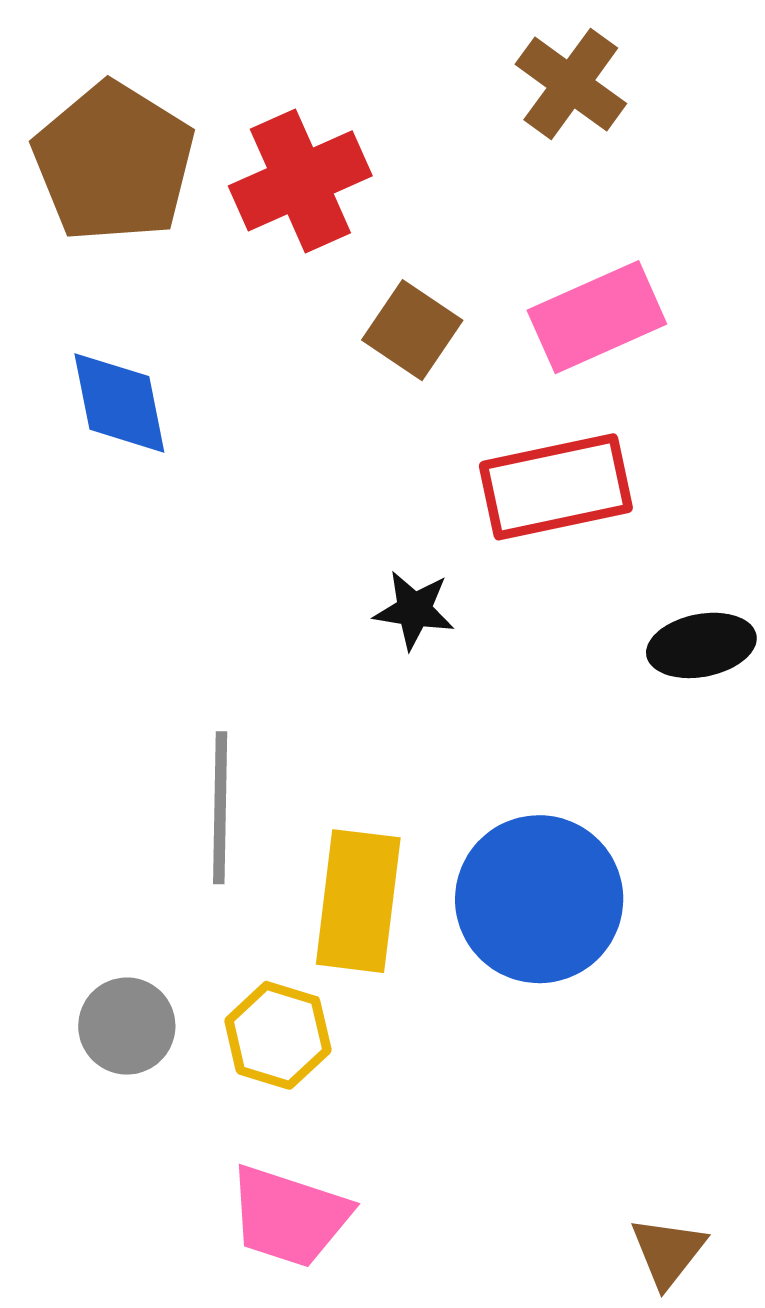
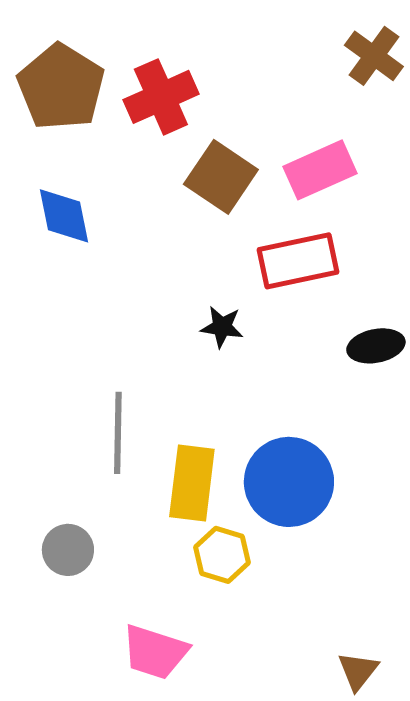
brown cross: (571, 84) -> (374, 56), moved
brown square: (412, 330) -> (221, 177), size x1.4
yellow hexagon: (278, 1035) -> (222, 555), moved

